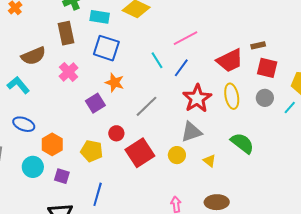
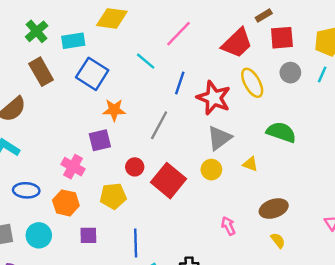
blue square: (106, 48) -> (92, 74), turned 32
cyan line: (157, 60) -> (146, 61), moved
blue line: (181, 68) -> (180, 83), moved
pink cross: (69, 72) -> (73, 167), moved
purple square: (95, 103) -> (100, 140), turned 36
cyan circle: (33, 167) -> (39, 235), moved

